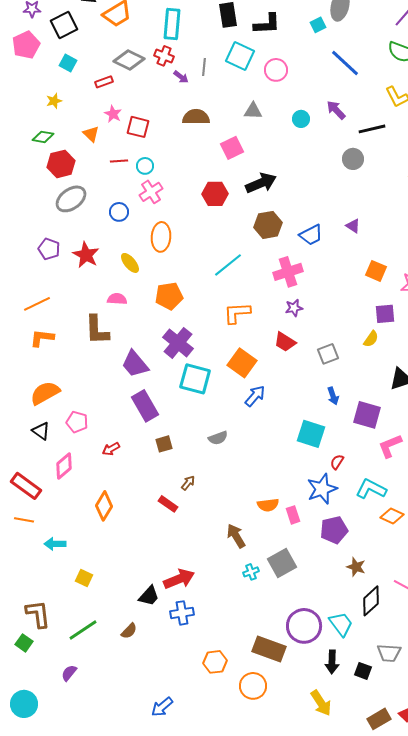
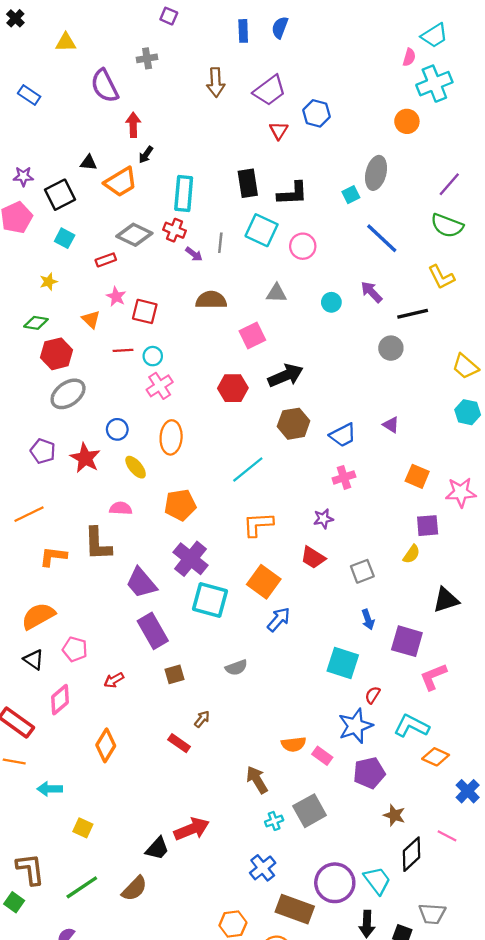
blue circle: (119, 212) -> (117, 429), moved
pink cross: (288, 272) -> (344, 477), moved, size x0.7
orange L-shape: (42, 338) -> (53, 556), moved
pink rectangle: (293, 515) -> (322, 756), turned -36
blue cross: (182, 613) -> (263, 868), moved, turned -30
brown semicircle: (129, 631) -> (134, 889), size x1.4

